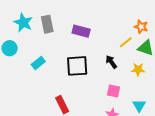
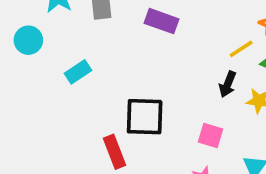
black arrow: (111, 62) -> (228, 84), moved, turned -128
black square: (77, 66) -> (145, 117), moved

